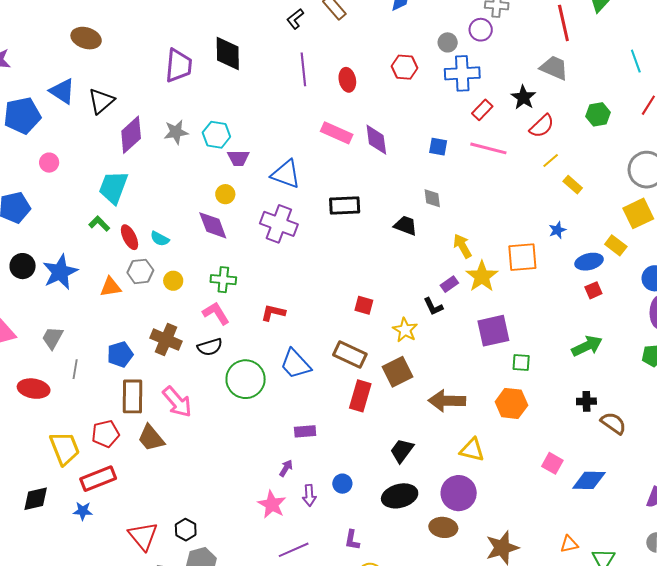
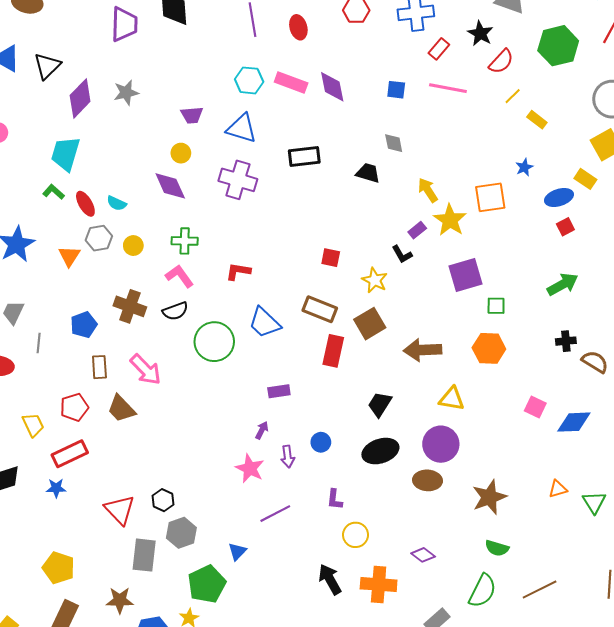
green hexagon: (598, 114) -> (558, 46), size x1.6
cyan hexagon: (216, 135) -> (249, 80), moved
orange triangle: (111, 287) -> (69, 256), turned -45
brown rectangle: (133, 396) -> (99, 367), size x0.7
yellow trapezoid: (65, 448) -> (33, 425), size x0.7

